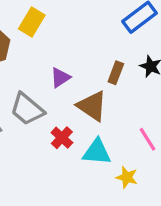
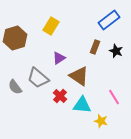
yellow rectangle: (32, 22) -> (51, 26), moved
brown rectangle: (116, 73) -> (95, 47), moved

